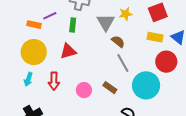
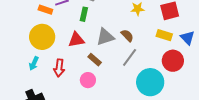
gray triangle: (106, 22) -> (105, 37), moved, turned 36
gray line: (123, 63) -> (130, 57), turned 60
brown rectangle: (110, 88) -> (95, 60), moved

